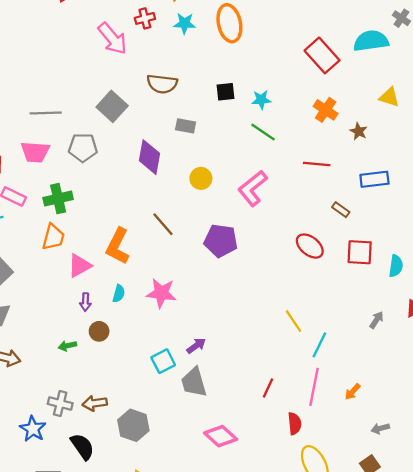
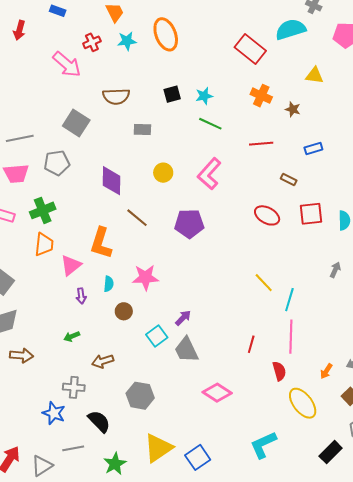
purple diamond: (150, 157) -> (112, 181), moved
blue rectangle: (374, 179) -> (313, 149), size x0.7
brown circle: (99, 331) -> (124, 311), moved
orange arrow: (353, 392) -> (326, 371), moved
brown arrow: (95, 403) -> (103, 361), moved

